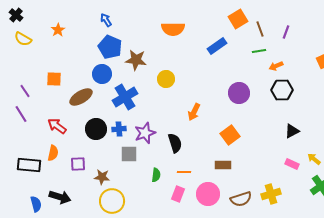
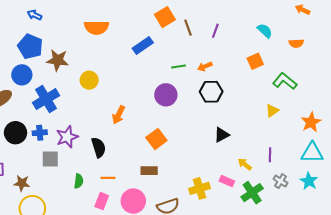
blue arrow: (106, 20) -> (34, 15), moved, turned -32
green line: (259, 51) -> (178, 66), moved
pink rectangle: (292, 164) -> (227, 181), moved
yellow cross: (271, 194) -> (200, 188), moved

